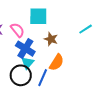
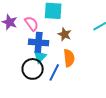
blue cross: (25, 49) -> (39, 42), turned -30
orange semicircle: (57, 62) -> (69, 58), turned -42

